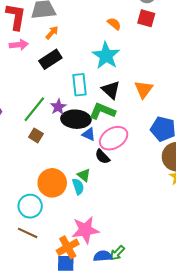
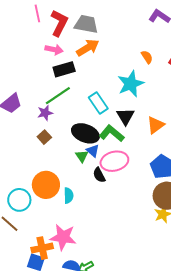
orange arrow: (52, 33) -> (88, 48), size x1.6
black rectangle: (50, 59) -> (64, 69), moved
cyan rectangle: (79, 85) -> (98, 103), turned -45
purple star: (58, 107) -> (45, 113), moved
green line: (34, 109) -> (58, 96), moved
green triangle: (84, 175) -> (82, 156), moved

